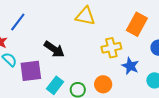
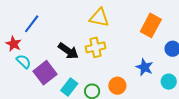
yellow cross: (111, 48) -> (96, 47), moved
purple square: (31, 71) -> (45, 73), turned -30

